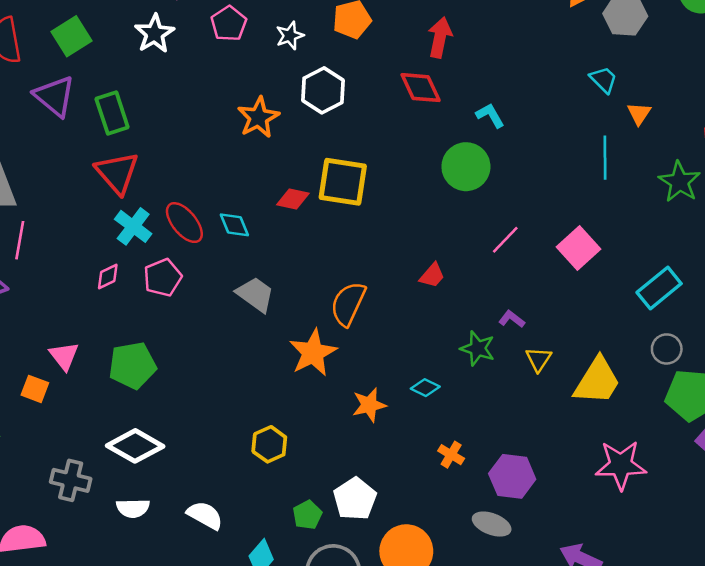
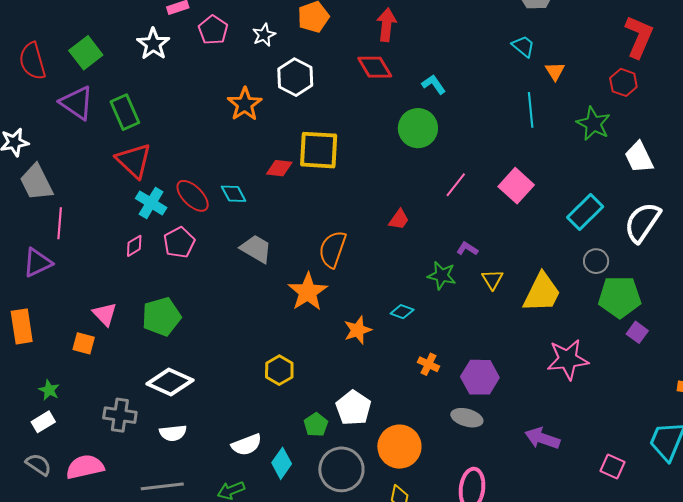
white semicircle: (205, 515) -> (247, 445), moved, turned 136

